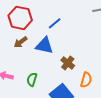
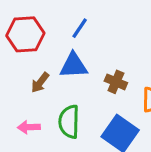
brown arrow: (21, 42) -> (40, 82), moved
green semicircle: (32, 79) -> (69, 122), size x1.5

